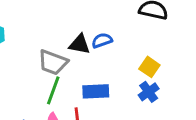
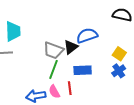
blue semicircle: (102, 40) -> (87, 36), size x1.5
black triangle: (80, 44) -> (71, 47), moved, turned -49

